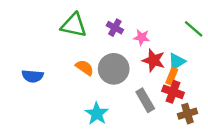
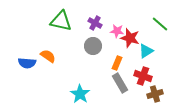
red star: (154, 60) -> (130, 38), moved
orange semicircle: (85, 68) -> (48, 56), moved
gray circle: (114, 69) -> (93, 46), moved, size x0.7
orange rectangle: (172, 76) -> (117, 63), moved

